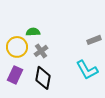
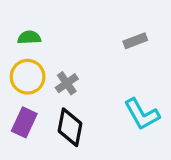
green semicircle: (33, 32) -> (29, 38), moved
gray rectangle: (94, 40) -> (135, 41), moved

